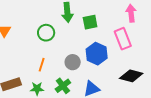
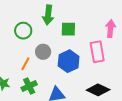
gray circle: (73, 62) -> (43, 52), moved
orange line: (42, 65) -> (25, 64), moved

